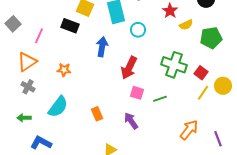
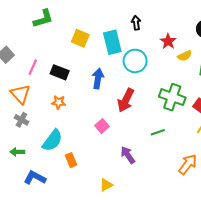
black rectangle: (70, 26) -> (60, 72), moved
cyan circle: (138, 30) -> (135, 61), size x1.5
orange triangle: (27, 62) -> (20, 94), turned -40
pink square: (137, 93) -> (102, 126), moved, turned 32
orange rectangle: (97, 114) -> (71, 160), moved

